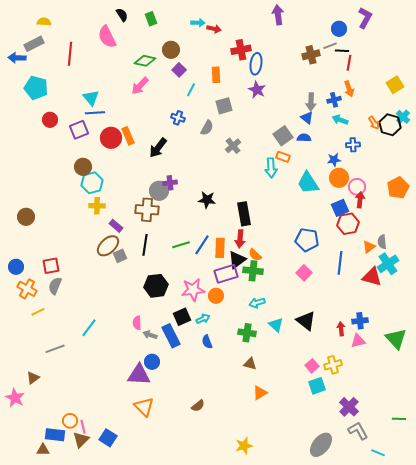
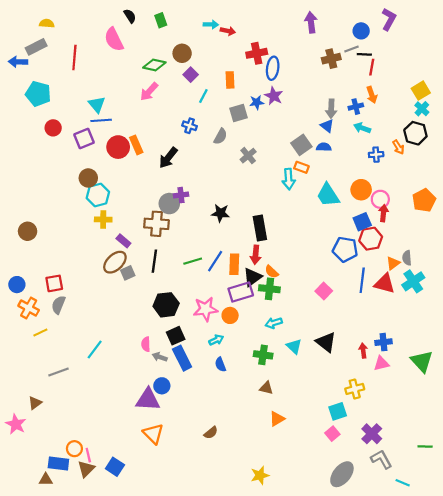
purple arrow: (278, 15) -> (311, 22), moved
cyan cross: (403, 117) -> (422, 109), moved
orange arrow: (374, 123) -> (398, 147), moved
blue star: (334, 160) -> (257, 102), moved
blue pentagon: (307, 240) -> (345, 249), moved
red triangle: (372, 277) -> (385, 283), moved
black square: (182, 317) -> (176, 336), moved
pink square: (312, 366) -> (332, 434), moved

